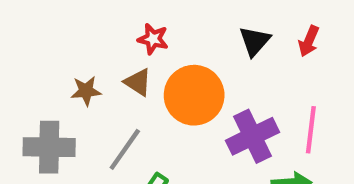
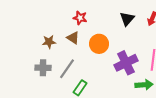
orange circle: (194, 95) -> (99, 44), size x0.7
gray cross: (49, 147) -> (43, 68), moved, size x0.7

